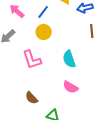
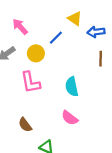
blue line: (43, 12) -> (56, 38), moved
yellow circle: (44, 32) -> (36, 53), moved

